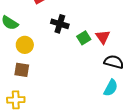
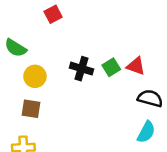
black cross: (60, 24) -> (82, 69), moved
red triangle: (103, 37) -> (136, 66), turned -35

